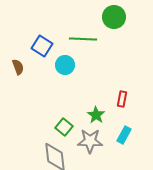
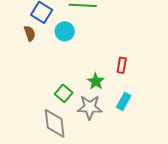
brown semicircle: (18, 67) -> (30, 33), moved

